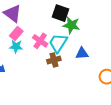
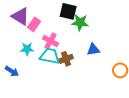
pink rectangle: (16, 34) -> (34, 24), moved
cyan trapezoid: (58, 43) -> (50, 56), moved, turned 75

